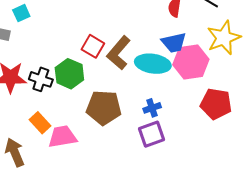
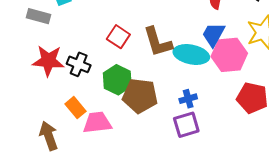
blue trapezoid: (174, 43) -> (213, 35), turned 128
red square: (93, 46) -> (118, 37), moved
brown L-shape: (119, 53) -> (158, 42), turned -60
green hexagon: (69, 74) -> (117, 80), moved

